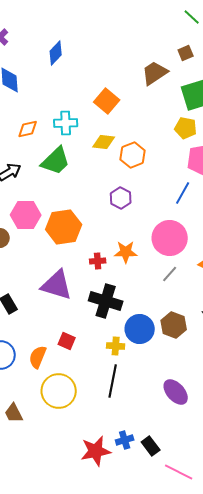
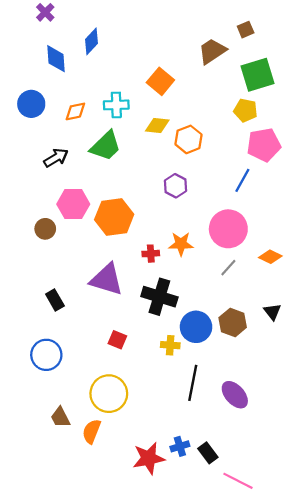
blue diamond: (56, 53) -> (92, 41), moved
orange semicircle: (38, 357) -> (92, 431), moved
black line: (113, 381) -> (193, 383), moved

